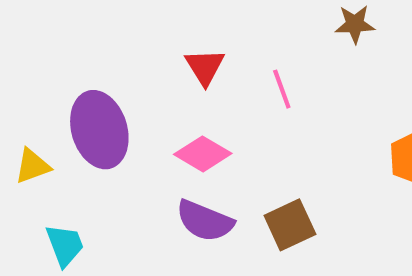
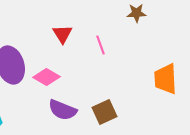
pink diamond: (203, 154) -> (46, 77), moved

